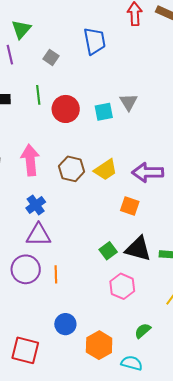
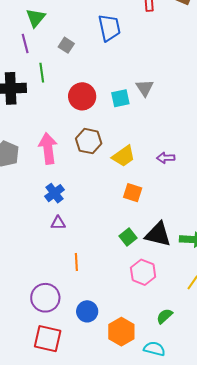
green line: (38, 95) -> (42, 73), moved
brown hexagon: (72, 169) -> (89, 141), moved
purple arrow: (148, 172) -> (166, 158), size x0.6
orange square: (130, 206) -> (133, 193), moved
purple triangle: (39, 235) -> (58, 223), size x0.6
purple circle: (26, 269) -> (45, 298), moved

